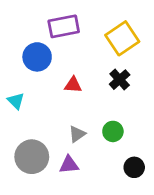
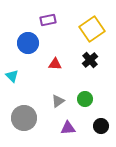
purple rectangle: (64, 26) -> (48, 20), size x0.7
purple triangle: (69, 165) -> (68, 128), moved

